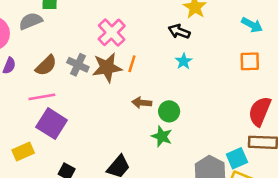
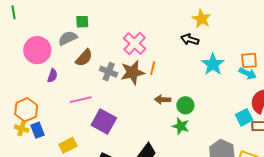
cyan arrow: (252, 25) -> (248, 73), moved
cyan star: (184, 61) -> (213, 64), moved, size x1.6
brown semicircle: (46, 65) -> (84, 58), moved
purple square: (52, 124) -> (104, 121), moved
cyan square: (237, 158) -> (244, 117), moved

